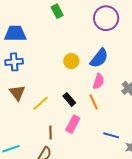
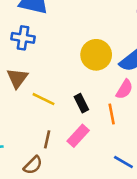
yellow circle: (71, 61) -> (96, 55), size x1.5
yellow line: (41, 103) -> (44, 99), turned 54

